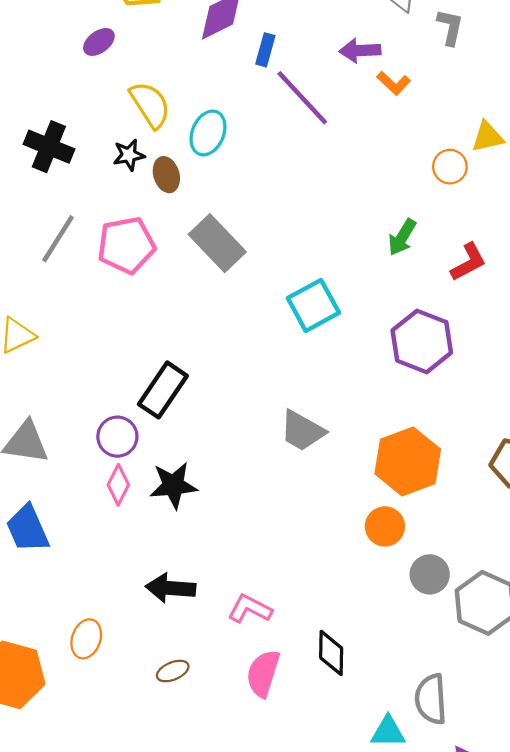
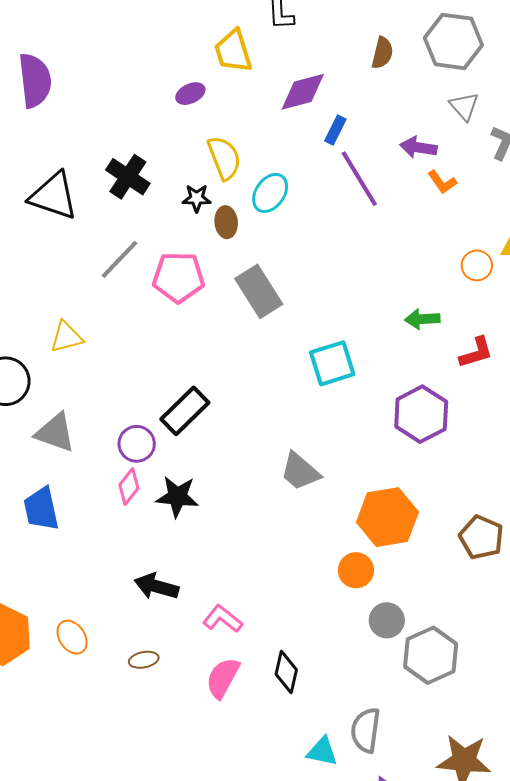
green arrow: (402, 237) -> (422, 319), turned 44
orange ellipse: (86, 639) -> (72, 637), moved, turned -64

